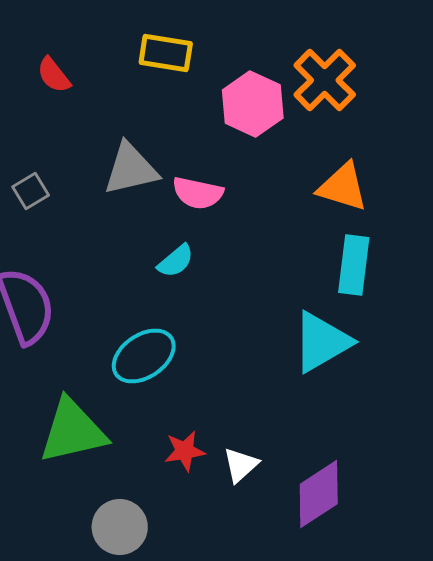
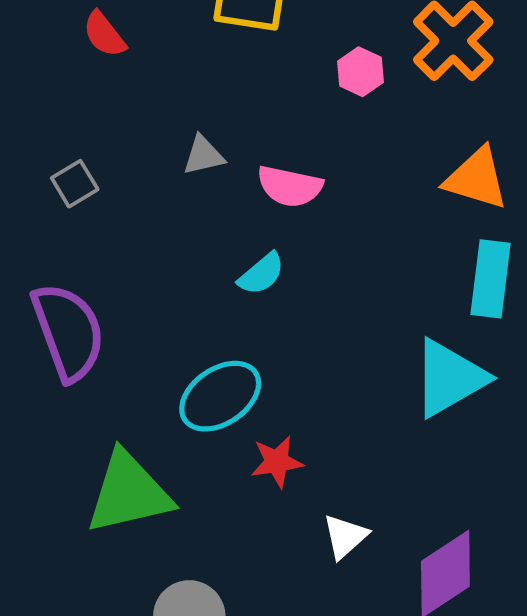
pink hexagon: (253, 104) -> (361, 72), size x0.6
gray triangle: (131, 169) -> (203, 155), size x0.6
red star: (185, 451) -> (277, 462), moved

